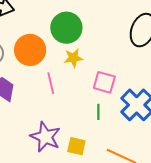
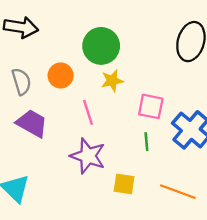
orange circle: (30, 50) -> (61, 75), size x0.7
purple star: (45, 137) -> (88, 156), moved

